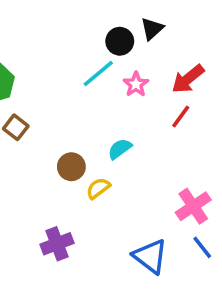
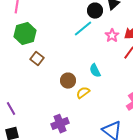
pink star: (136, 84) -> (112, 36), moved
cyan semicircle: (120, 149) -> (95, 71), turned -80

